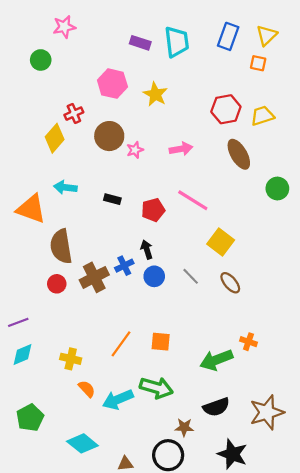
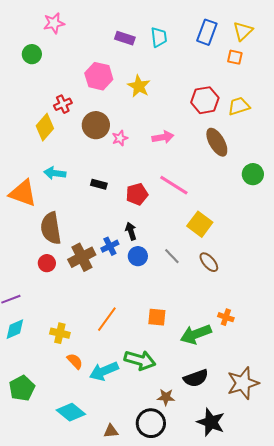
cyan trapezoid: (177, 42) -> (159, 37), size x0.7
orange square: (161, 342) -> (157, 317), moved

